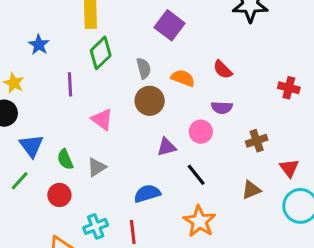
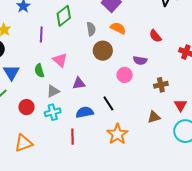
red semicircle: (223, 70) -> (155, 36), moved
orange semicircle: (183, 78) -> (118, 28), moved
brown circle: (150, 101) -> (103, 51), moved
purple triangle: (167, 147) -> (79, 83), moved
green semicircle: (65, 159) -> (39, 71), moved
black line: (196, 175) -> (108, 103), moved
cyan cross: (96, 226) -> (53, 112), moved

